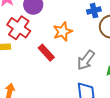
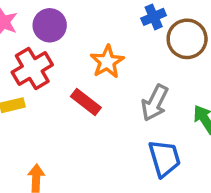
red cross: (19, 28) -> (32, 69), turned 35

